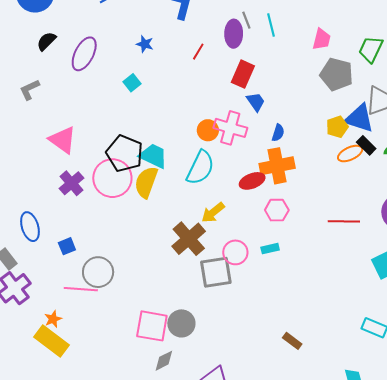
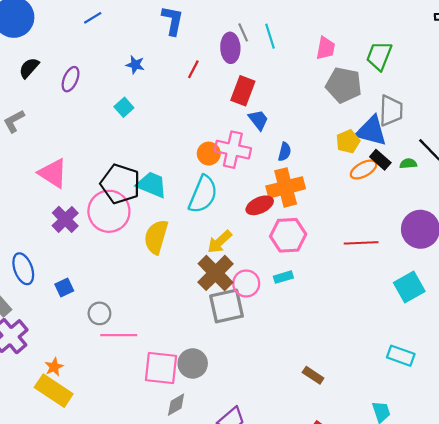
purple ellipse: (84, 54) -> (71, 79), size x0.7
yellow semicircle: (146, 182) -> (156, 237), moved
pink hexagon: (277, 210) -> (288, 235), size x1.4
brown cross: (189, 239) -> (216, 273), moved
gray circle: (98, 272) -> (99, 313), size x0.7
pink line: (81, 289) -> (119, 335), moved

